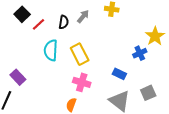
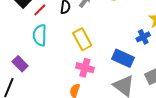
cyan semicircle: (51, 50) -> (40, 35), moved
blue rectangle: (119, 74) -> (123, 58), size x1.5

